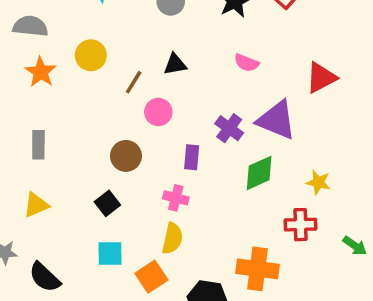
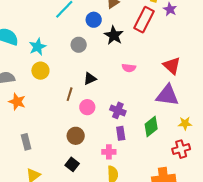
yellow circle: (91, 55) -> (40, 71), moved
red triangle: (321, 78) -> (172, 66), turned -36
purple triangle: (277, 120) -> (167, 95), moved
purple cross: (229, 128) -> (118, 110), moved
purple rectangle: (192, 157) -> (121, 133), moved

